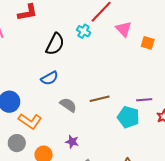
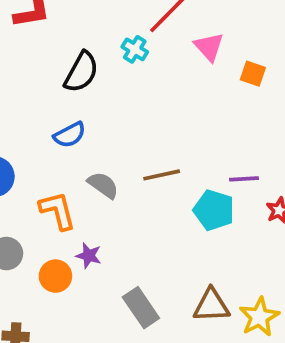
orange L-shape: (30, 121) -> (58, 211), moved, turned -140
purple star: (72, 142) -> (89, 256), moved

